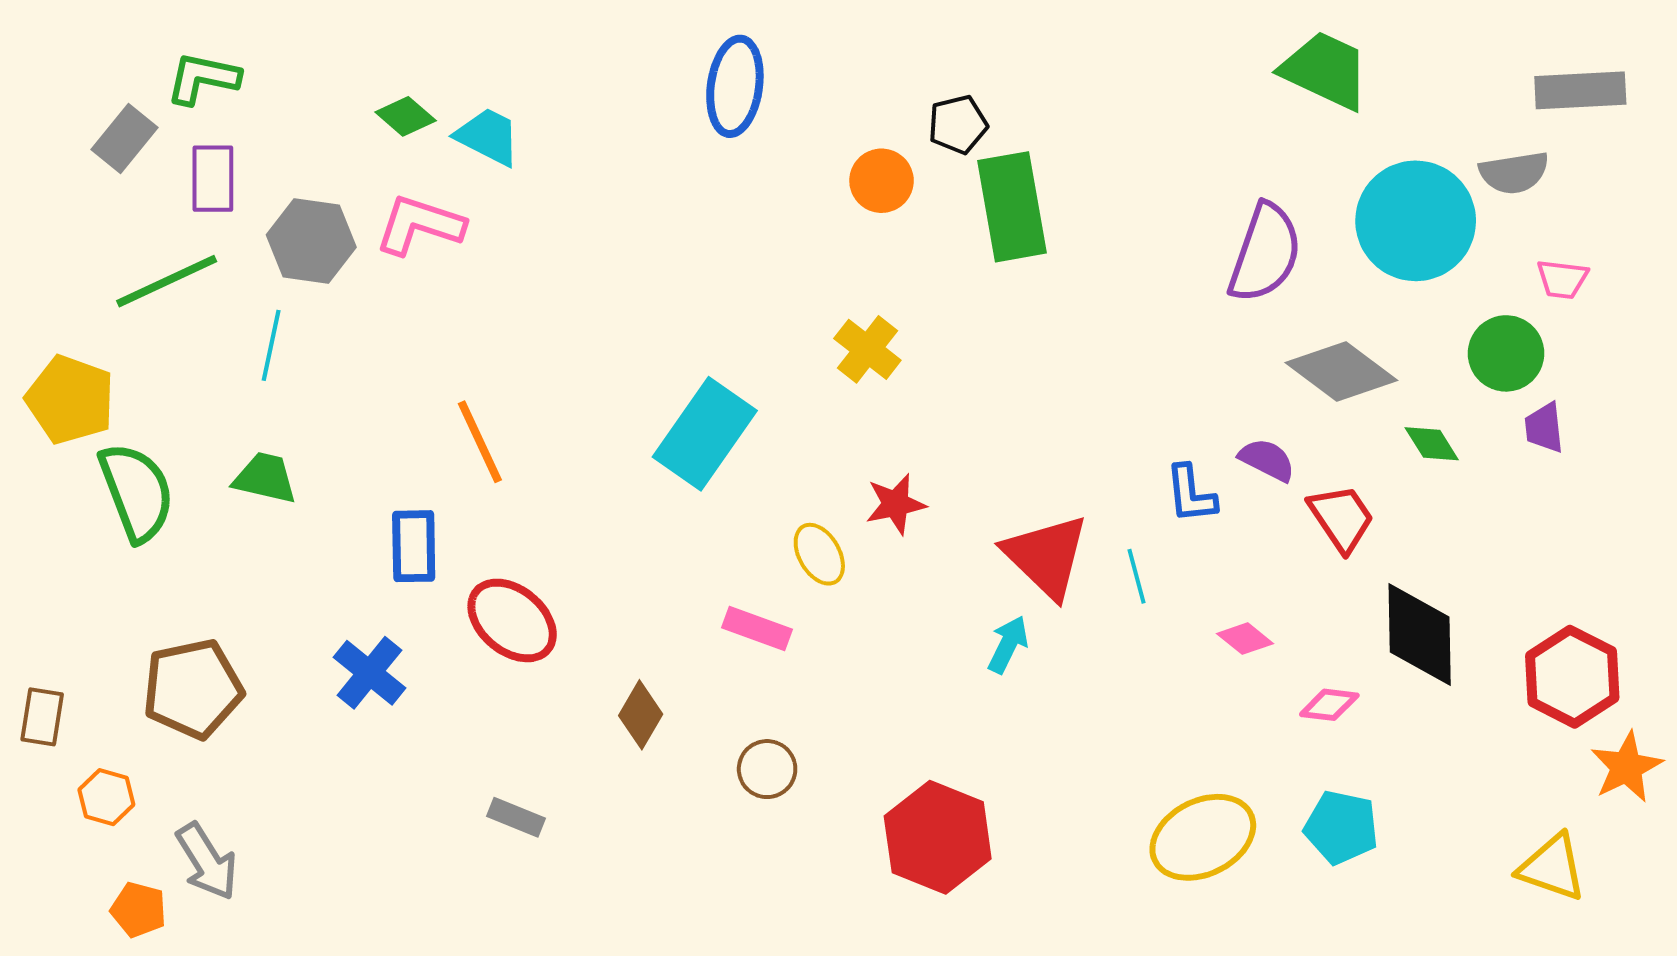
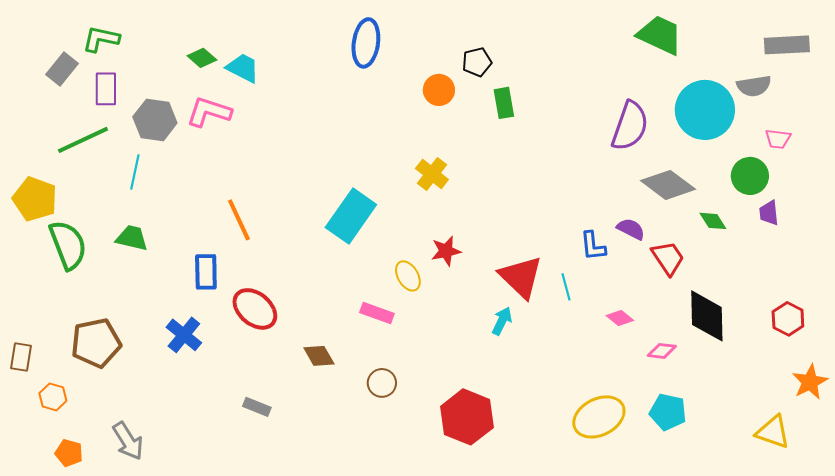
green rectangle: (1012, 207) -> (504, 103), size x0.6
red hexagon: (1572, 677) -> (788, 319), moved, size x0.7
brown diamond: (641, 715) -> (319, 356), turned -60
gray arrow: (207, 861) -> (128, 441), moved

